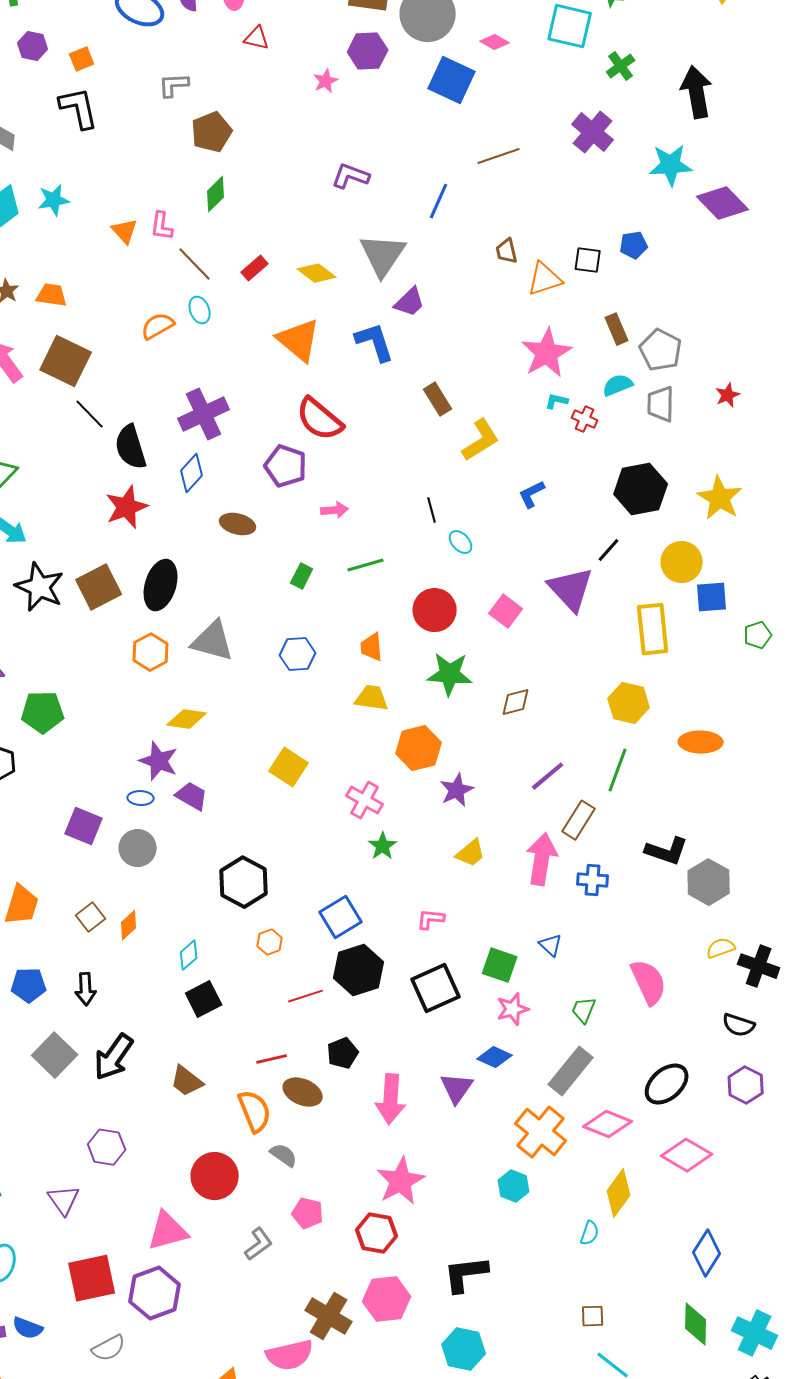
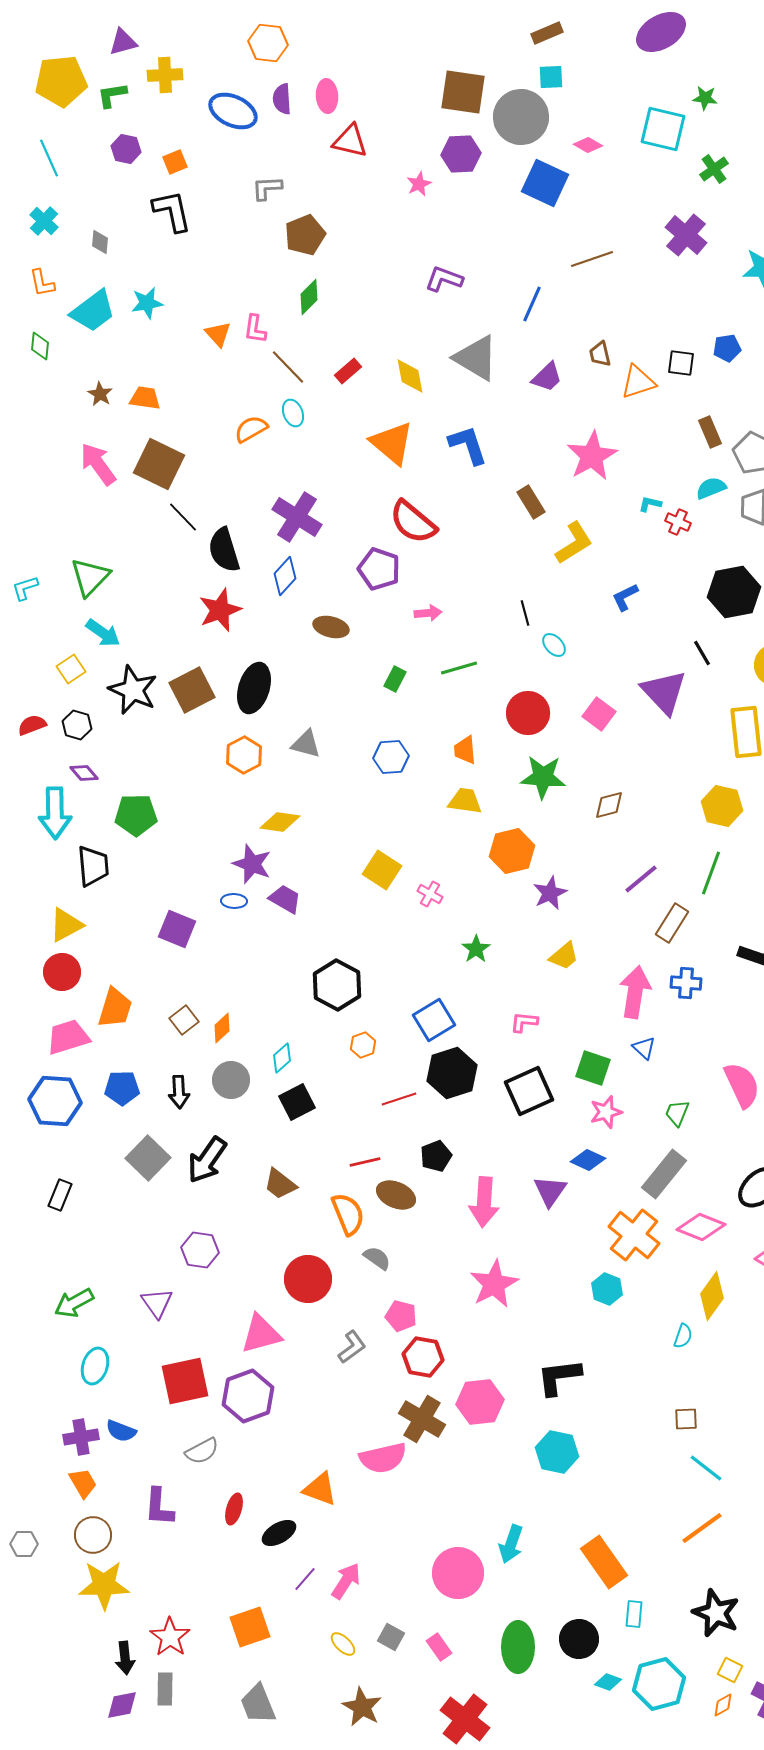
red triangle: (257, 38) -> (350, 141), size x1.4
gray triangle: (383, 255) -> (476, 358), turned -33
yellow diamond: (317, 273) -> (410, 376), turned 42
purple trapezoid: (410, 302) -> (547, 377), moved
pink star: (547, 353) -> (592, 456), moved
purple cross: (204, 414) -> (297, 517), turned -33
black line: (609, 550) -> (702, 653), turned -72
gray triangle: (213, 641) -> (306, 744), size x0.7
pink cross: (365, 800) -> (430, 894), moved, size x0.7
gray circle: (138, 848) -> (231, 1080), moved
pink arrow: (542, 859) -> (635, 992), moved
red hexagon: (377, 1233) -> (423, 1357), moved

